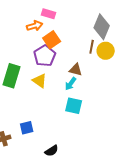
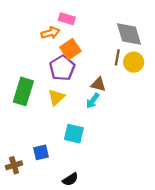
gray diamond: (102, 27) -> (129, 34), turned -40
yellow triangle: (40, 81) -> (56, 97), turned 42
cyan square: (74, 106) -> (74, 134), moved

